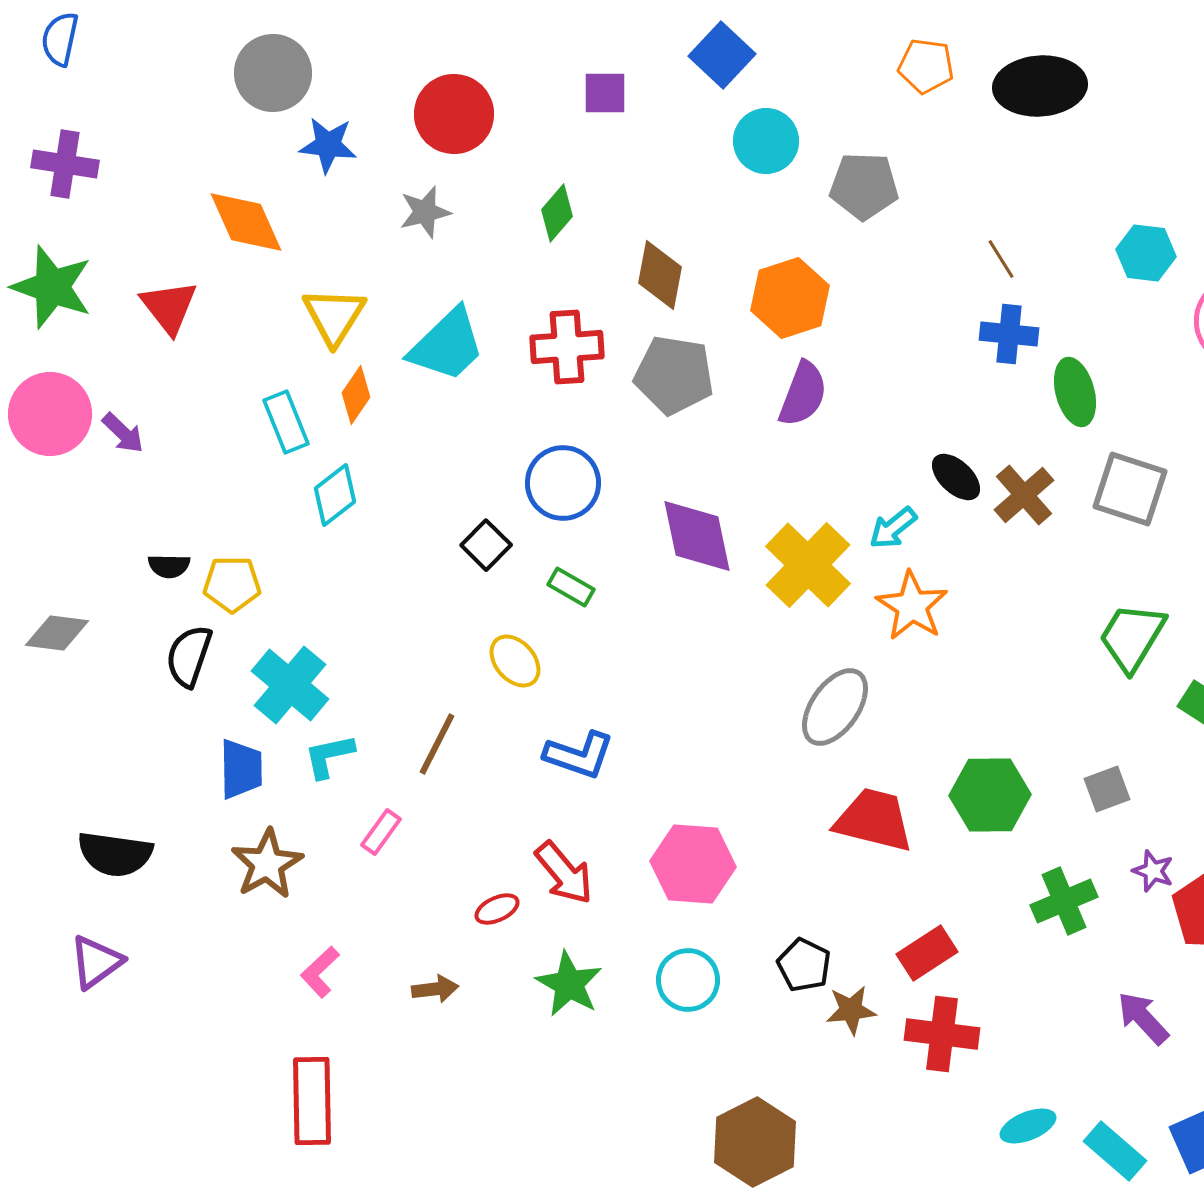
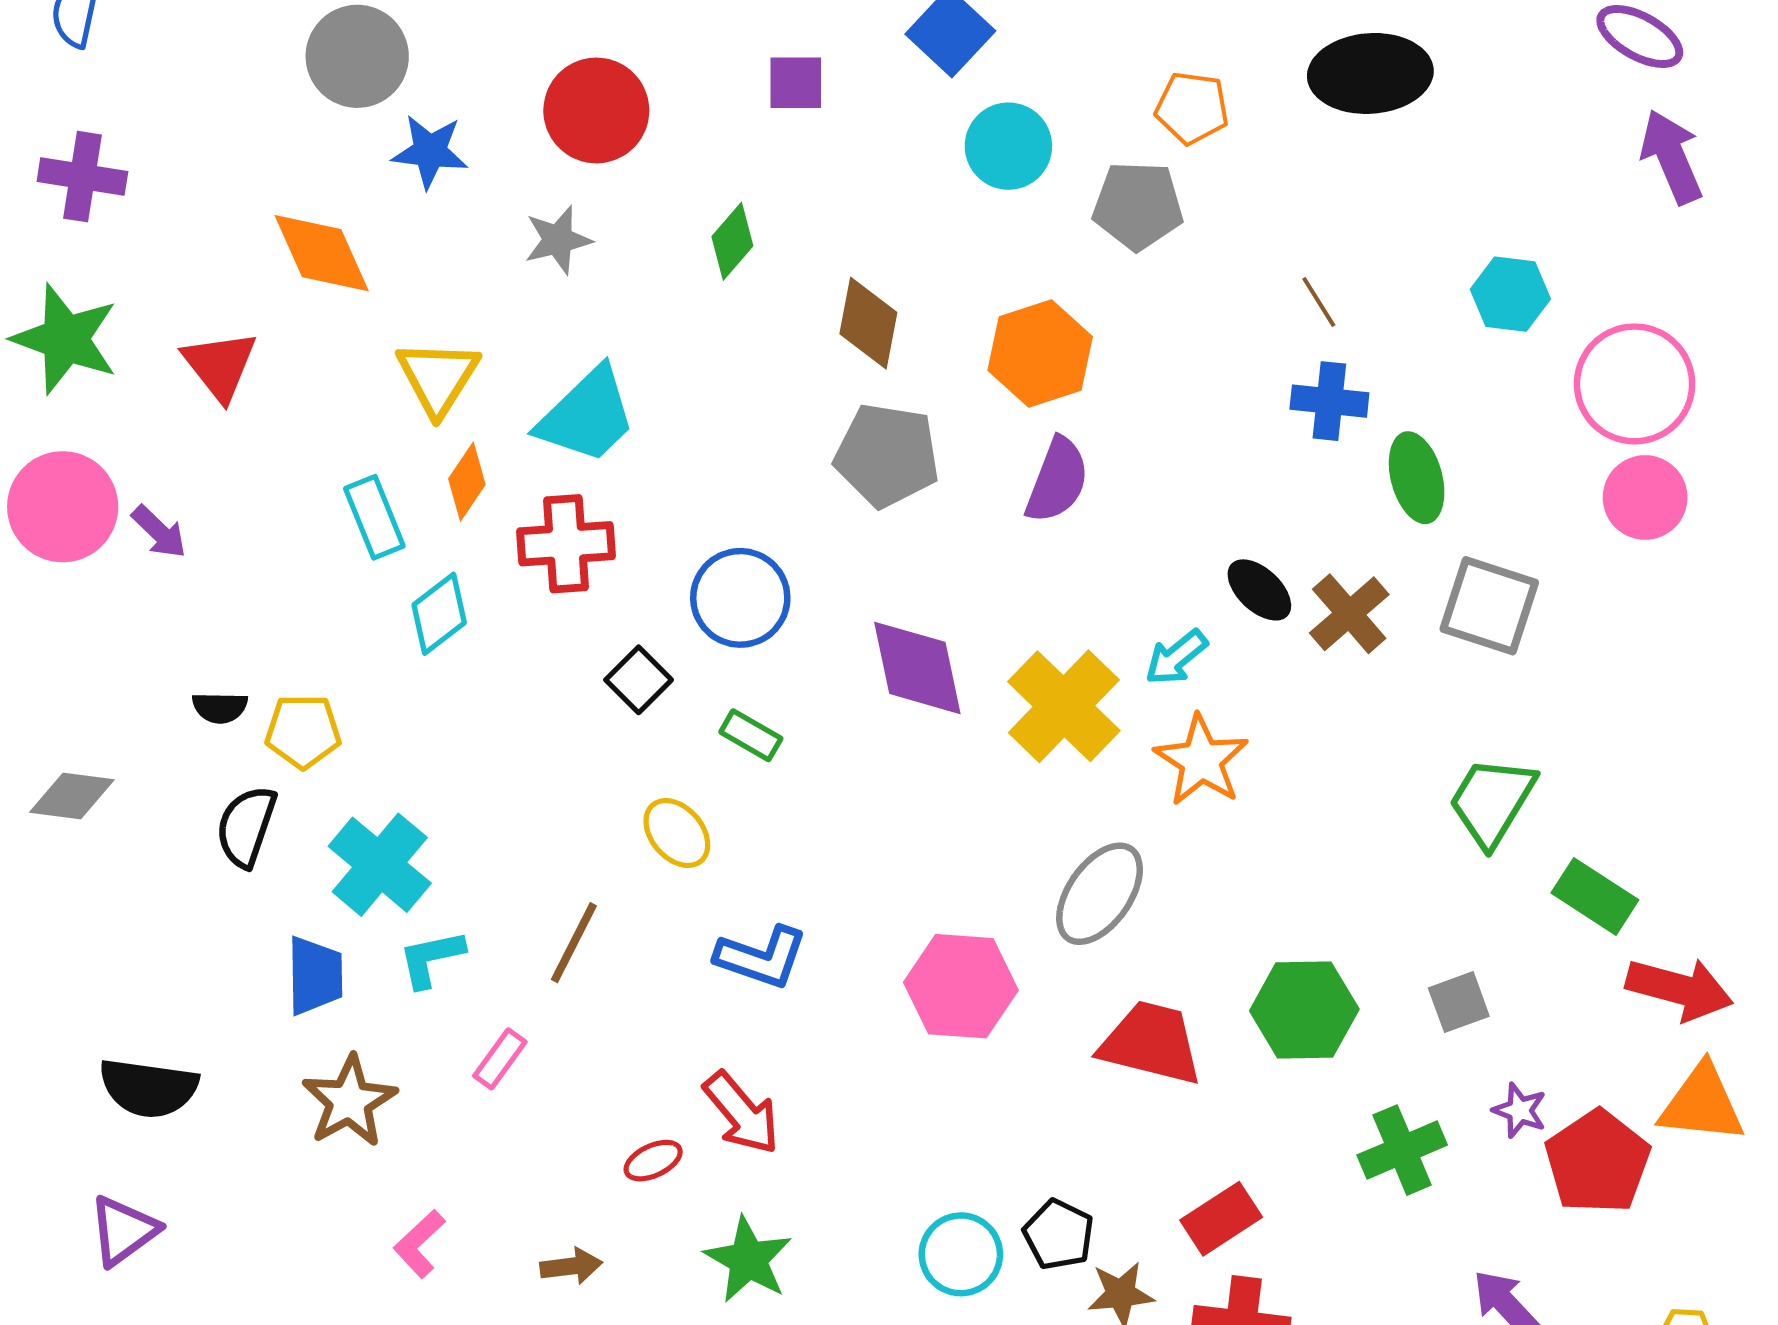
orange pentagon: (926, 66) -> (1192, 108), moved
red cross: (567, 347) -> (566, 544), moved
pink hexagon: (693, 864) -> (961, 986), moved
cyan circle: (688, 980) -> (961, 1254), moved

